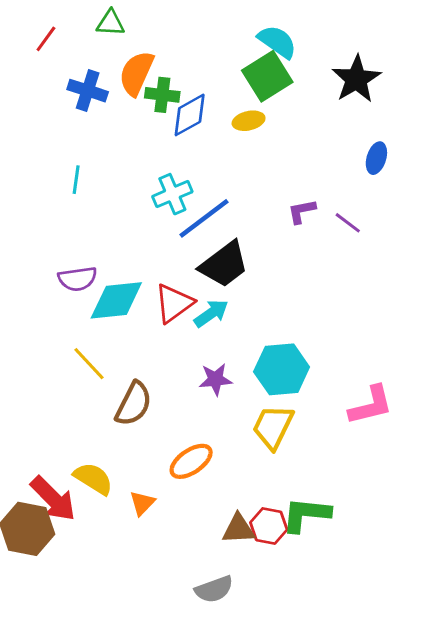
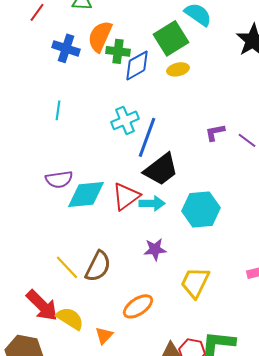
green square: (267, 76) -> (171, 38), moved
blue line: (204, 218) -> (147, 137), turned -33
cyan arrow: (211, 313) -> (152, 203), turned 35
yellow line: (89, 364) -> (67, 267), moved
cyan hexagon: (282, 369) -> (201, 209), moved
red arrow: (53, 499) -> (42, 305), moved

